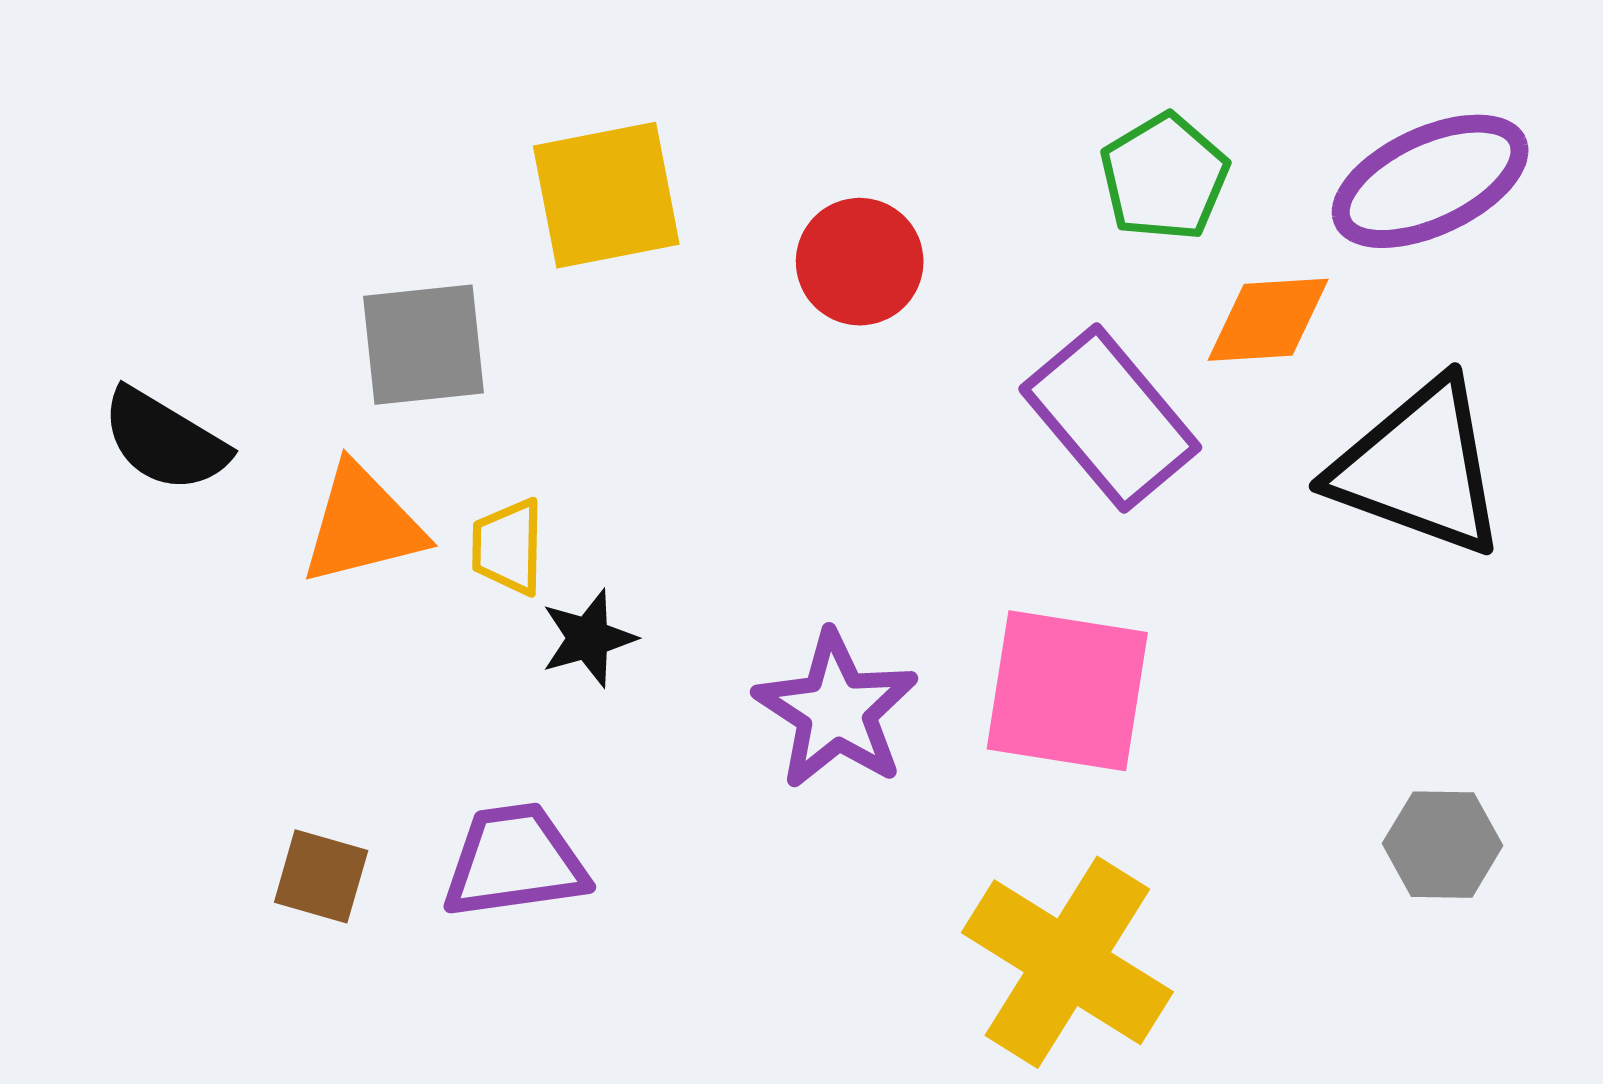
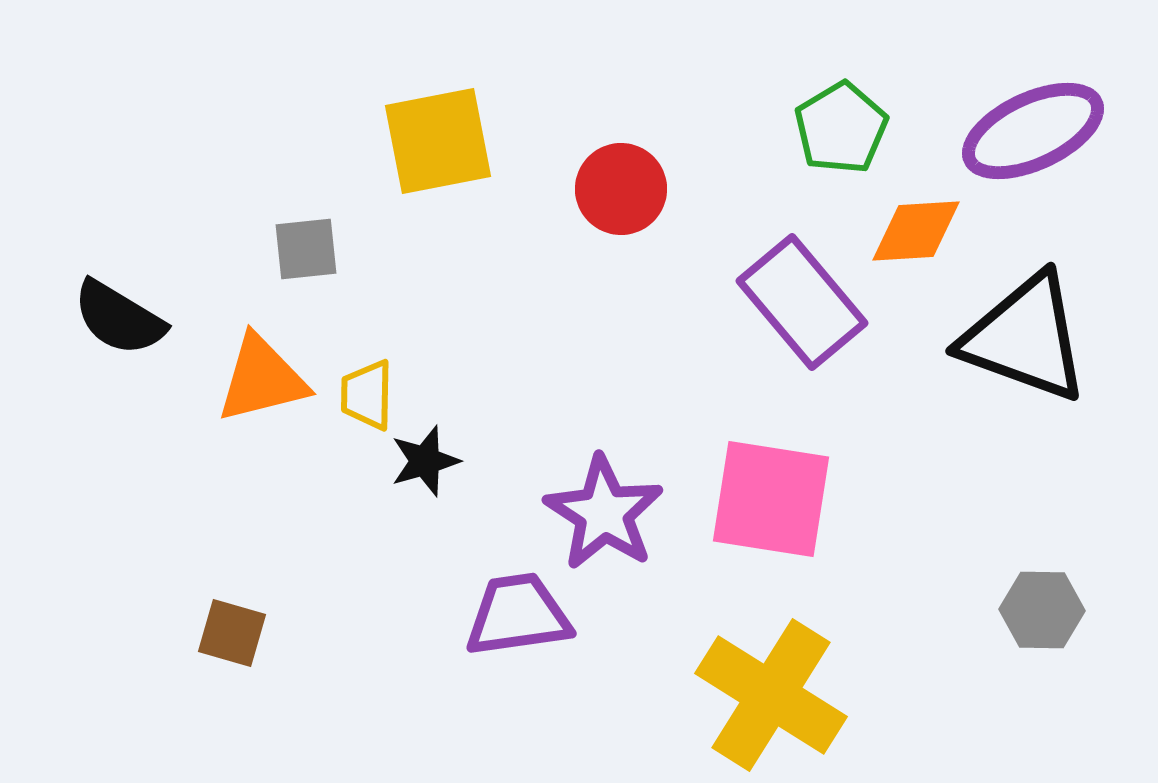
gray square: (424, 345) -> (306, 249), size x0.7
purple trapezoid: (515, 861) -> (518, 615), moved

